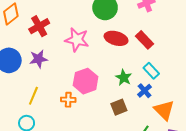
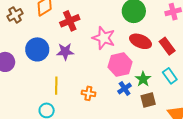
pink hexagon: (86, 81) -> (120, 65), moved
blue cross: (145, 91) -> (125, 88), moved
yellow line: (33, 96) -> (56, 86), turned -30
brown square: (119, 107) -> (148, 100), moved

